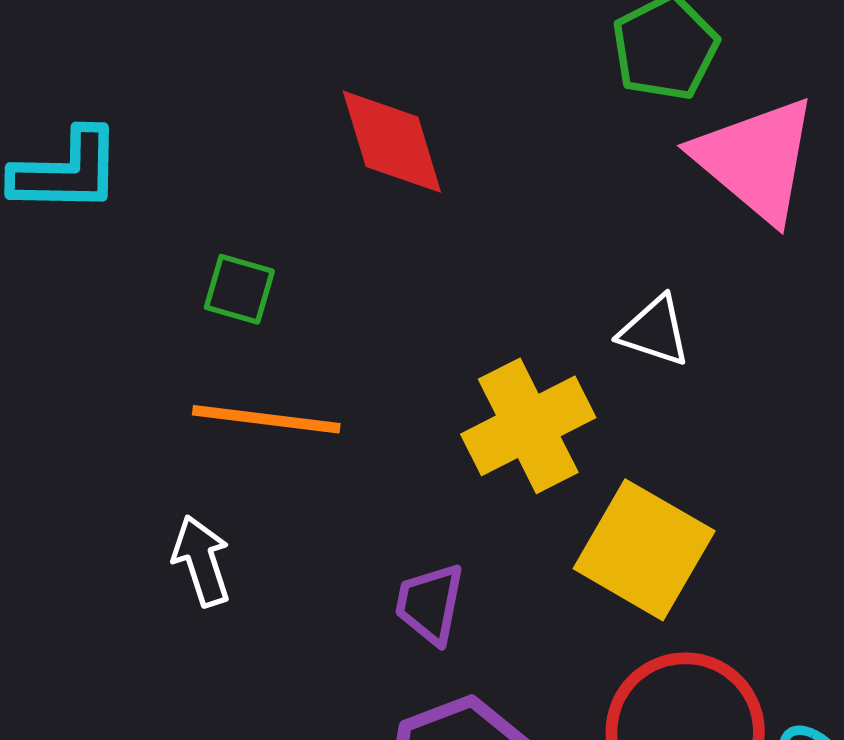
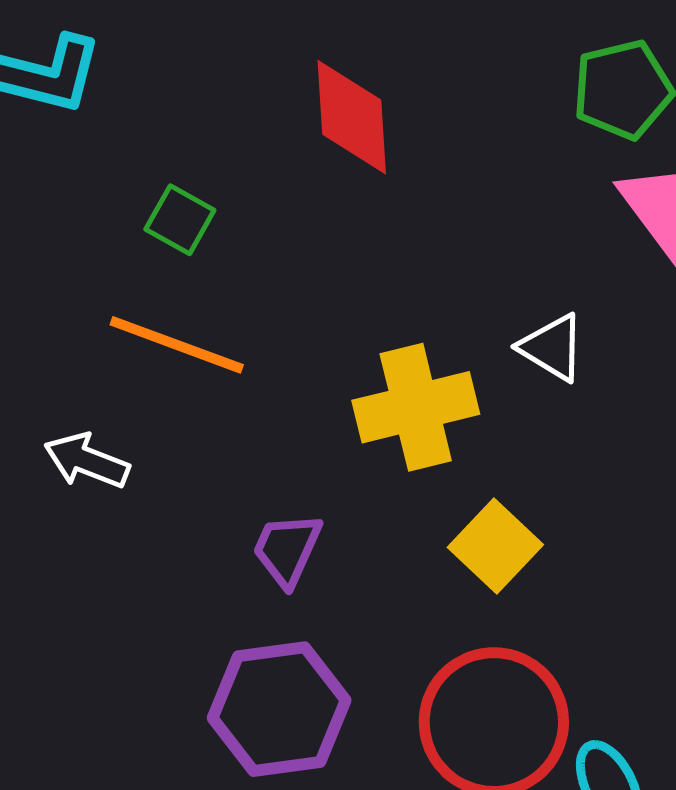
yellow square: (644, 550) -> (495, 546), size x0.7
white arrow: (201, 561) -> (87, 461), turned -64

